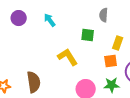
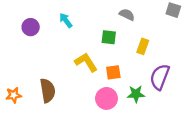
gray semicircle: (104, 15) -> (127, 15), turned 112
purple circle: (19, 18) -> (31, 27), moved
orange square: (111, 61) -> (113, 72), moved

